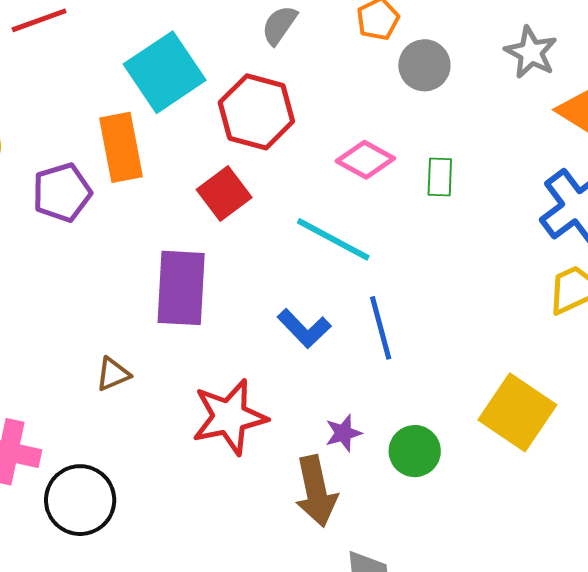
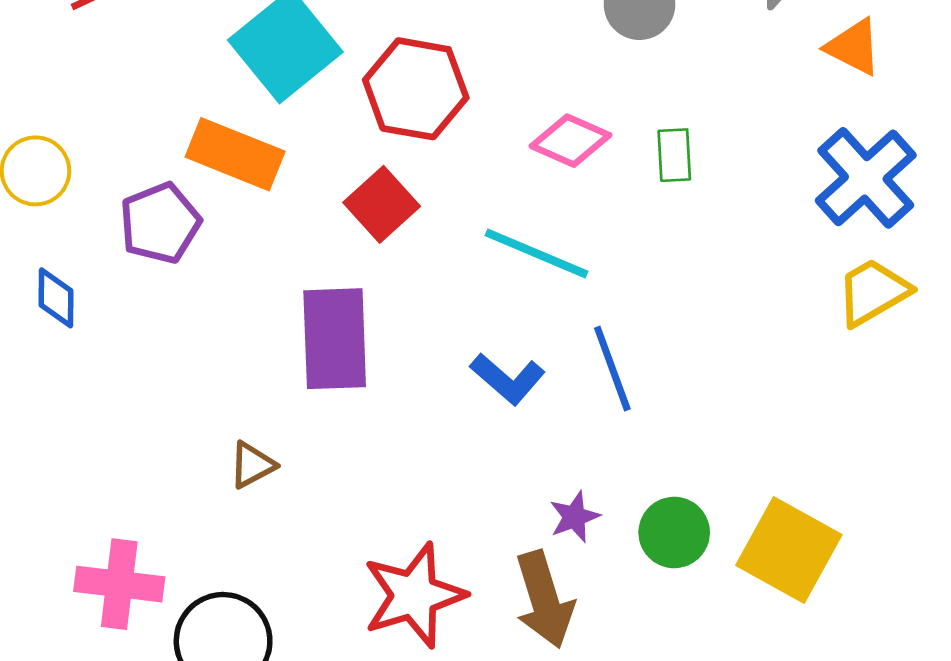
orange rectangle: (121, 147) -> (235, 154), turned -52
yellow square: (517, 412) -> (789, 550), moved
red star: (230, 417) -> (414, 595), moved

